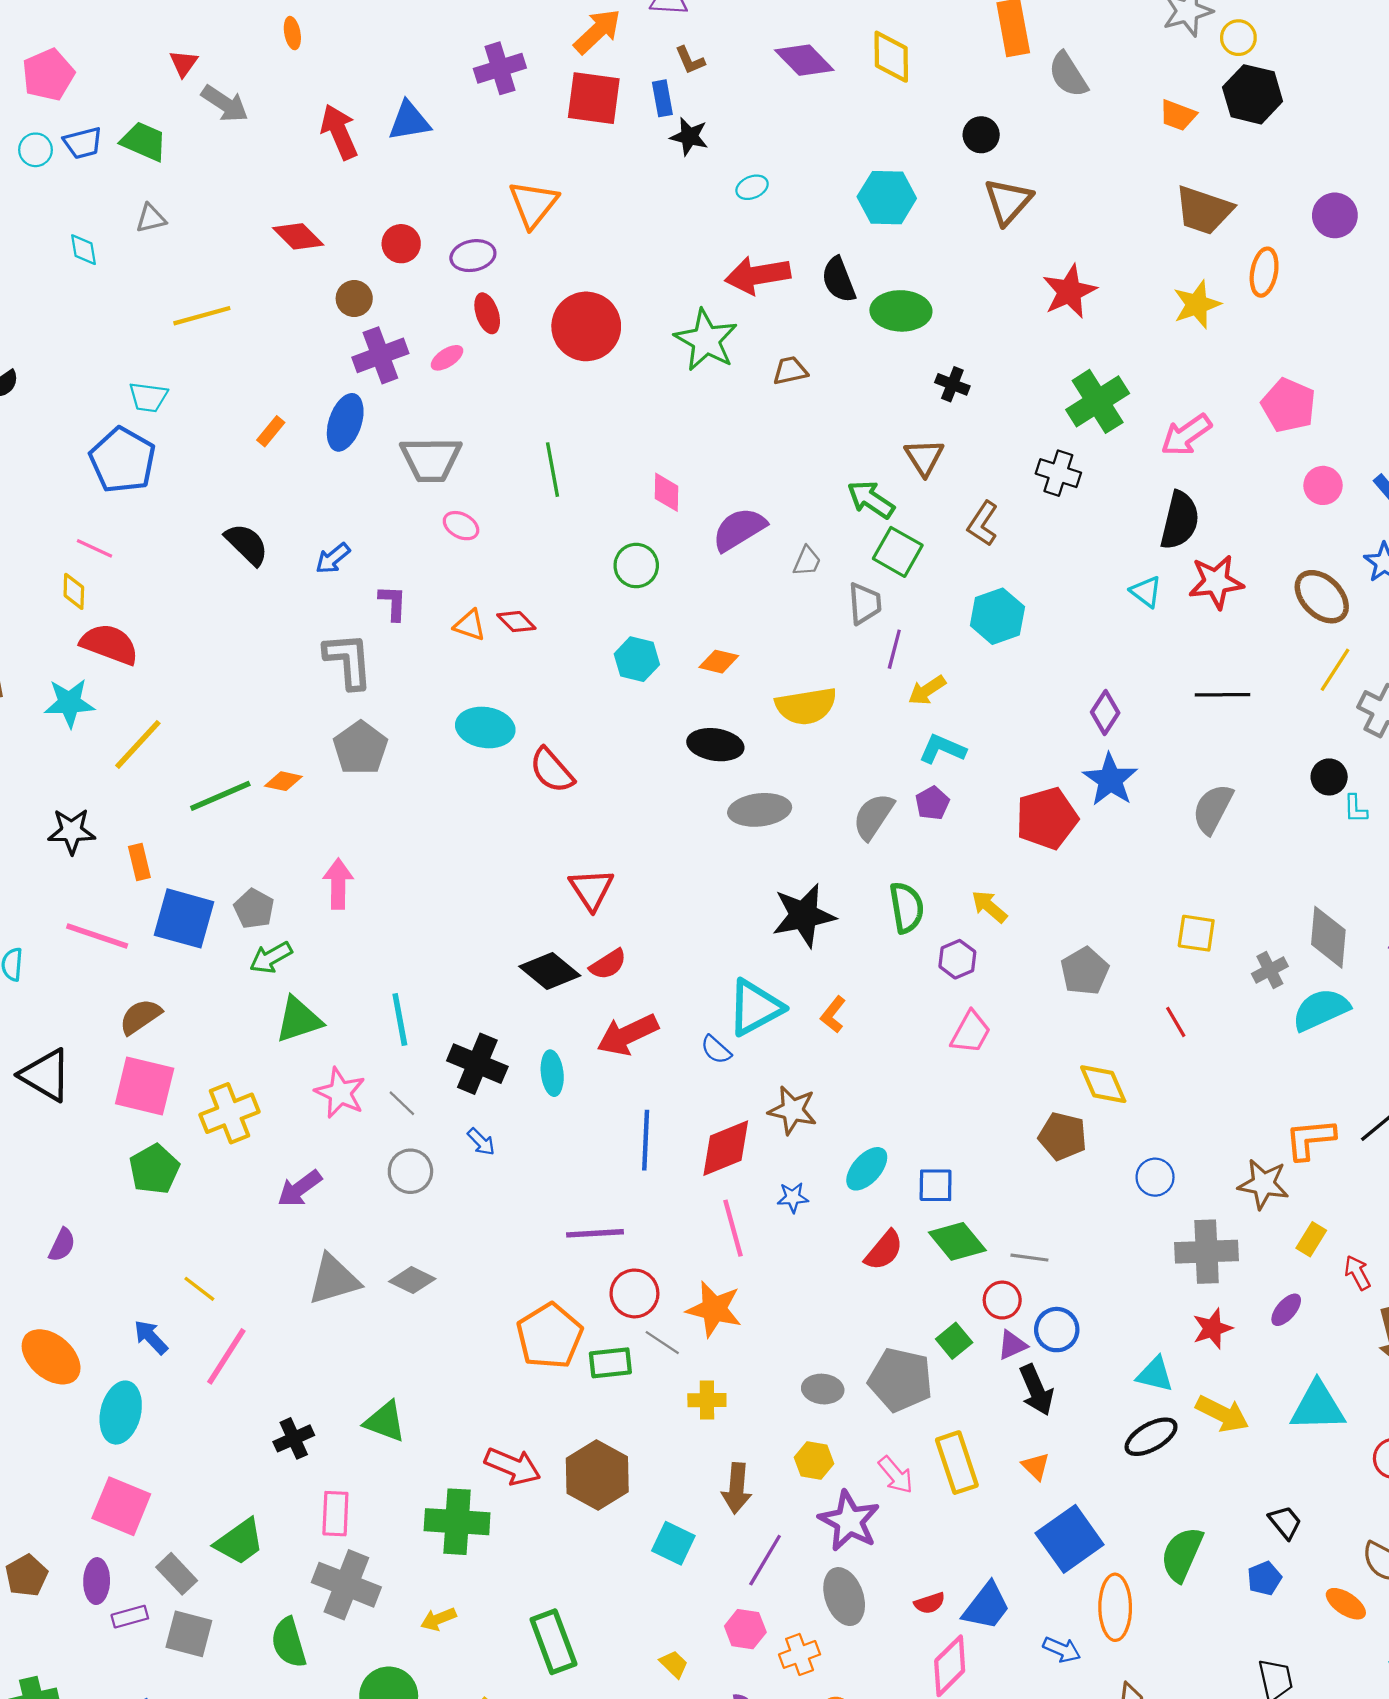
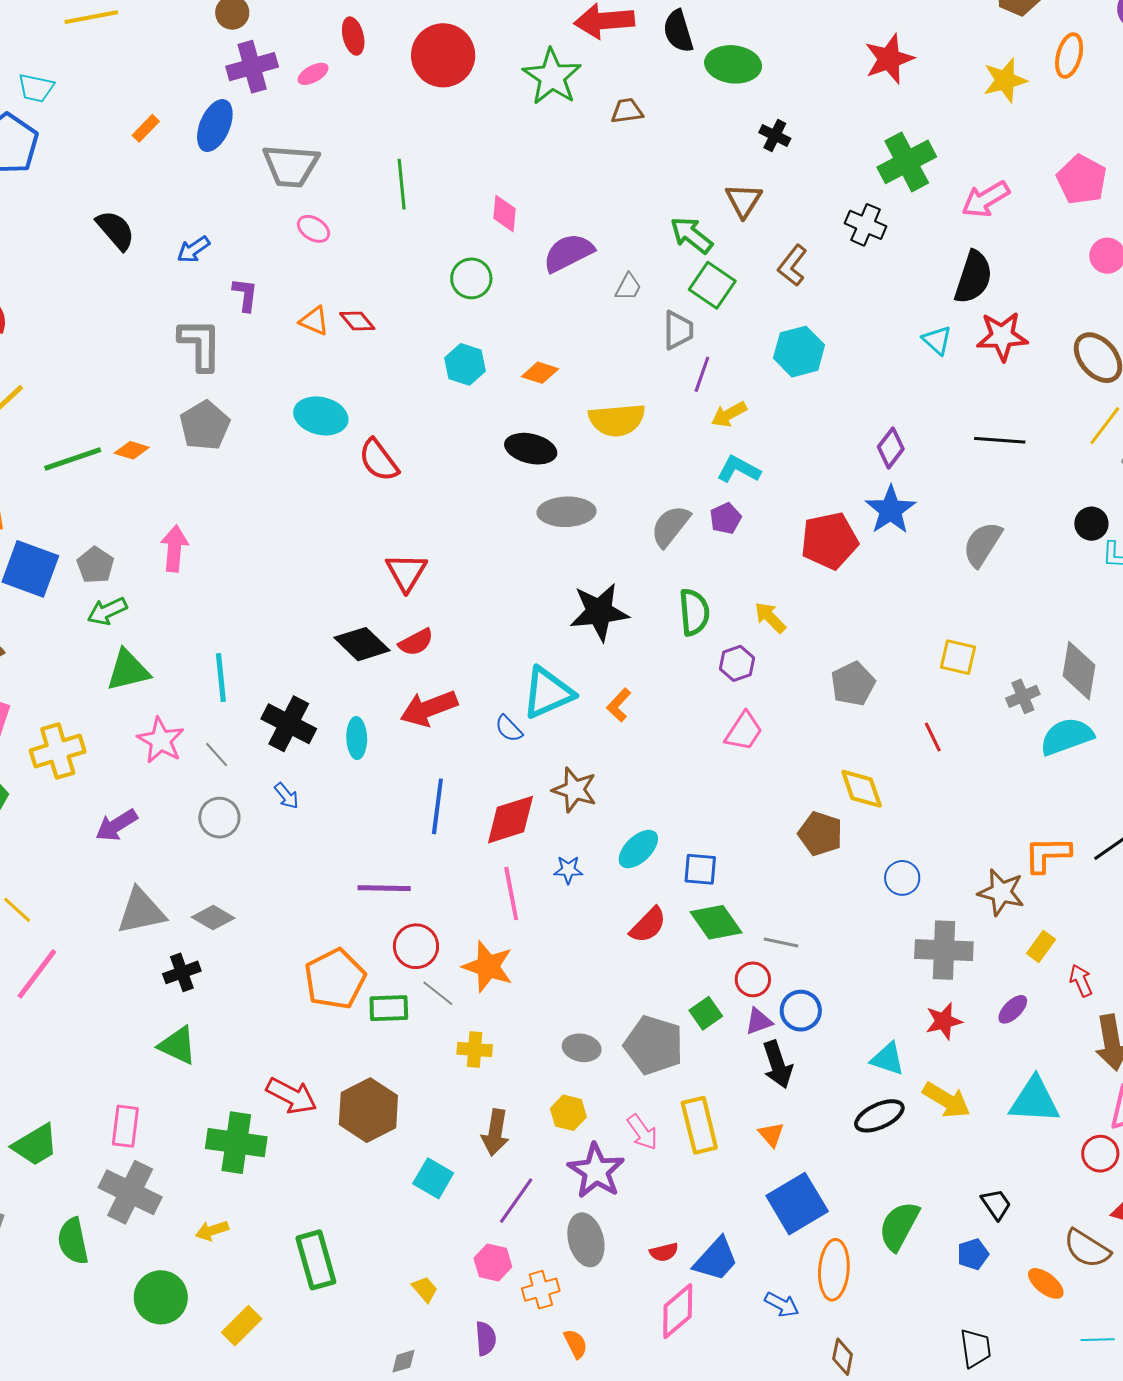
black cross: (294, 1438) -> (182, 972), moved

